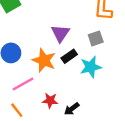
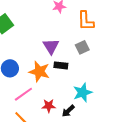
black rectangle: (69, 56) -> (61, 65), turned 48
cyan star: (91, 67) -> (83, 93), moved

